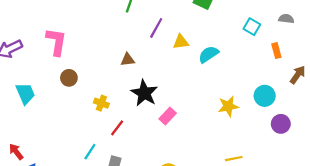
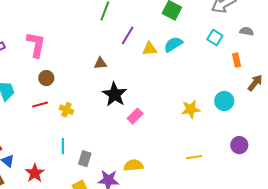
cyan semicircle: (209, 54) -> (173, 44), moved
yellow cross: (101, 103) -> (66, 110), moved
purple circle: (281, 124) -> (239, 145), moved
red line: (117, 128) -> (40, 105), moved, turned 35
cyan line: (90, 152) -> (63, 146), turned -35

